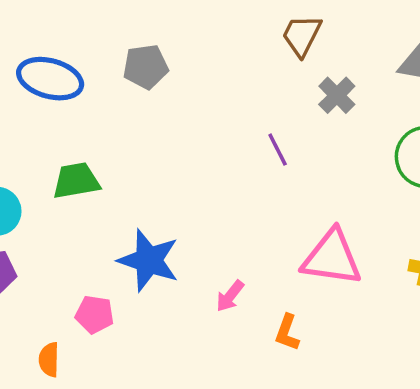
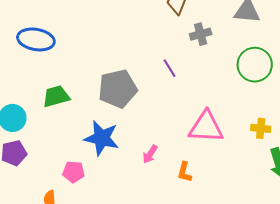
gray pentagon: (146, 67) -> (118, 89), moved, size x1.5
gray cross: (337, 95) -> (201, 34), turned 35

